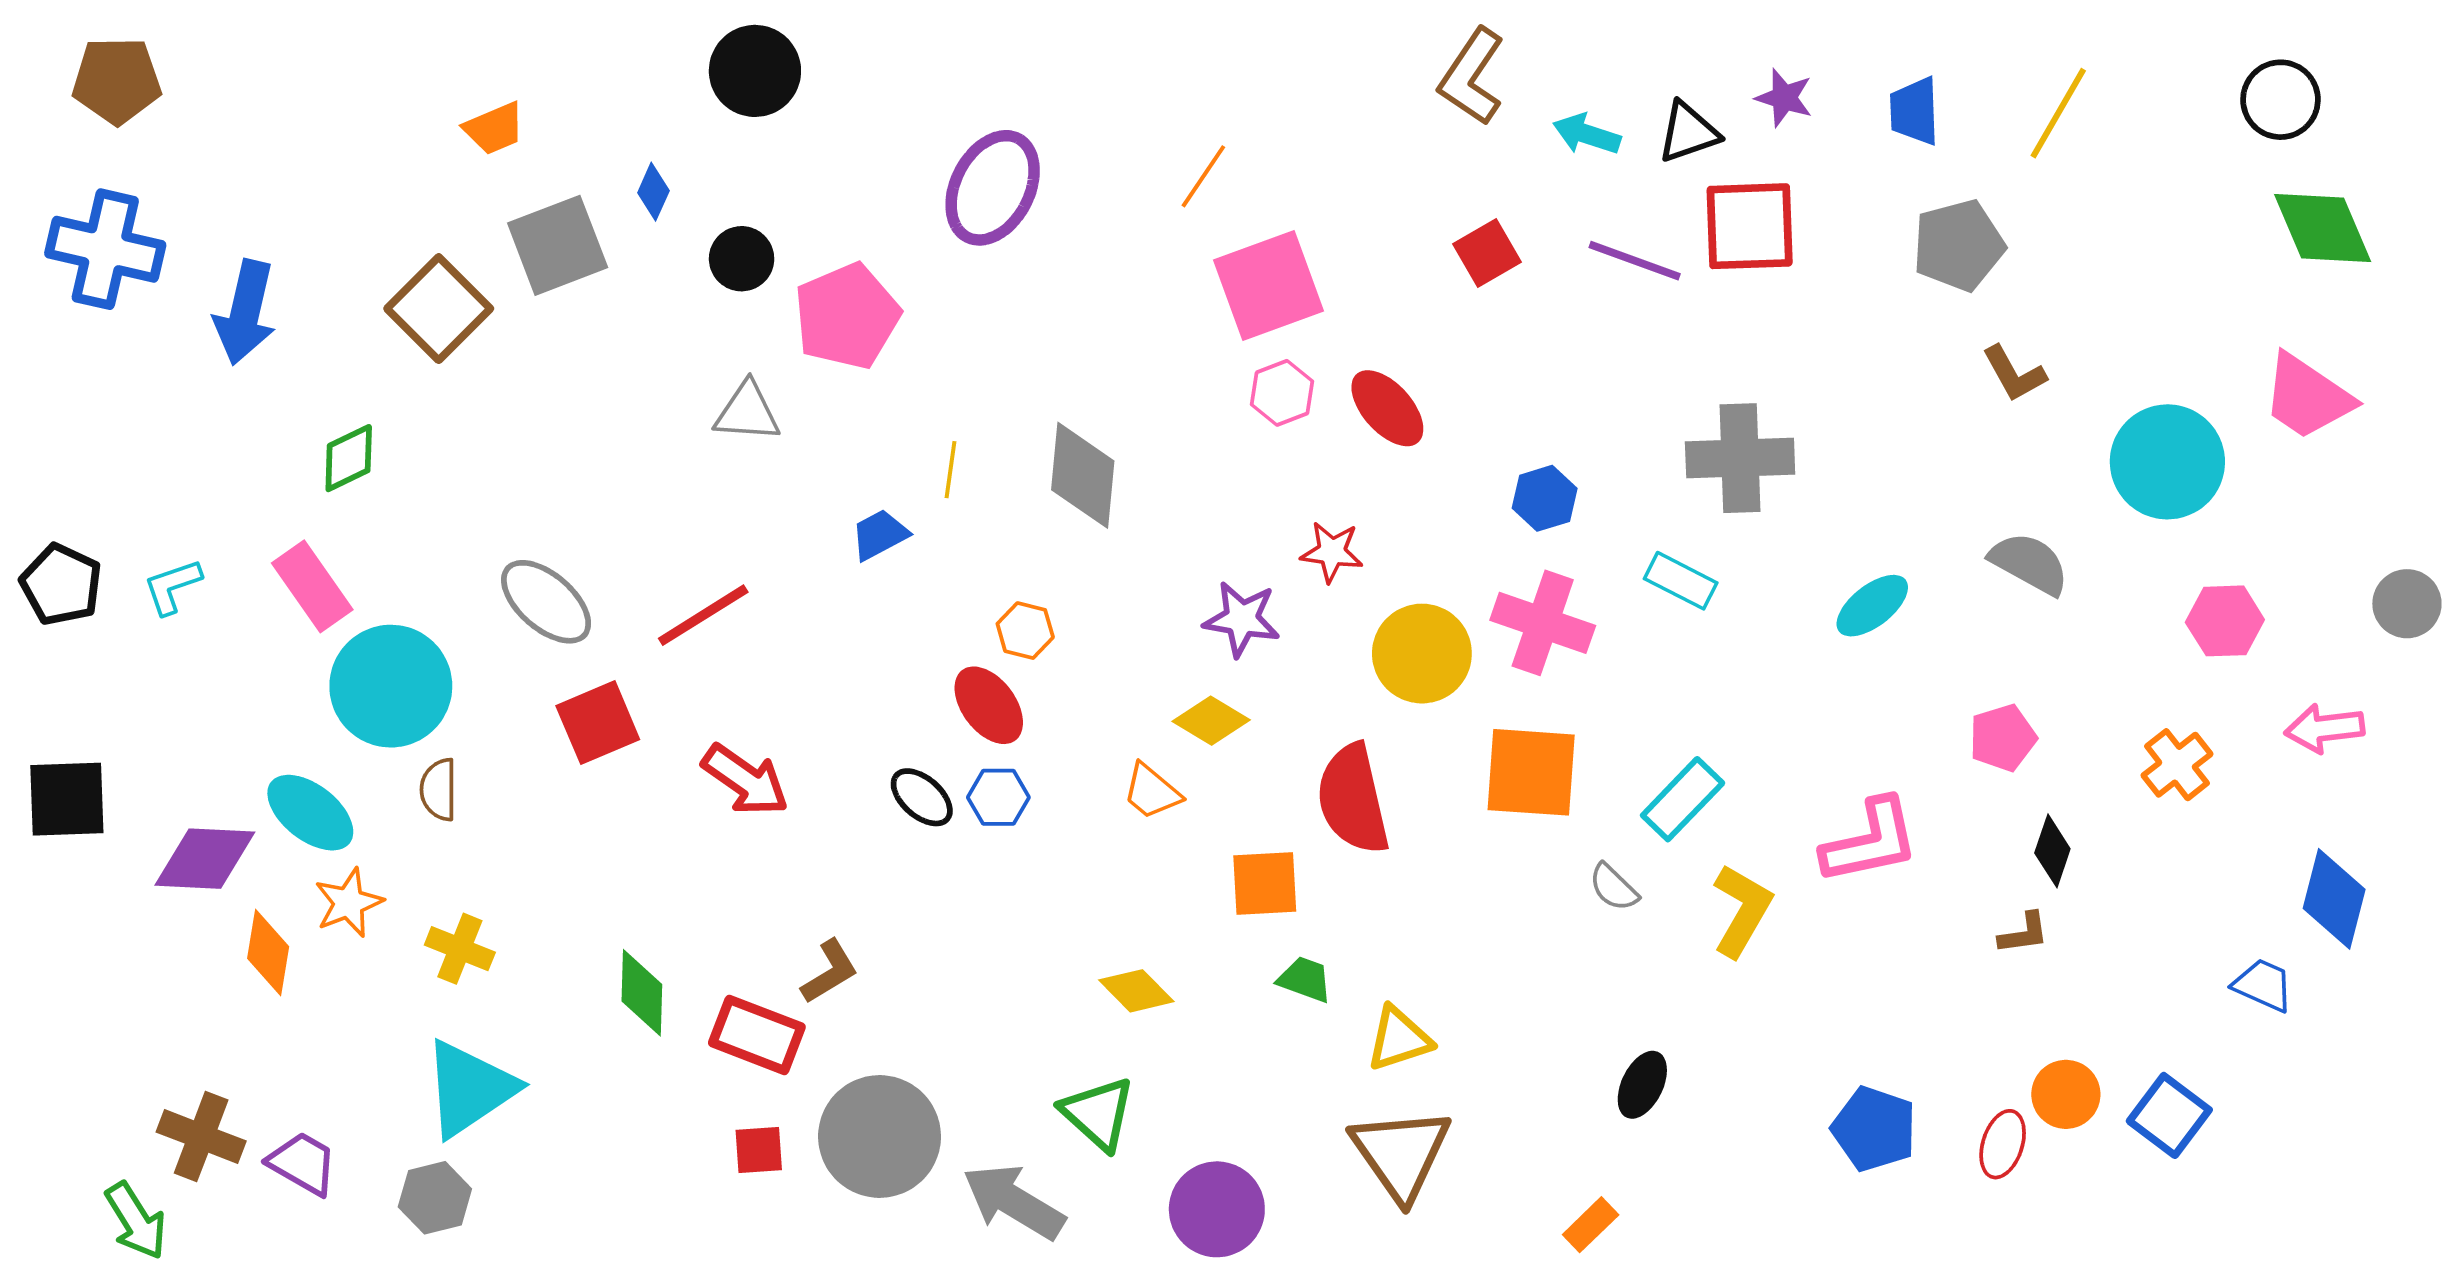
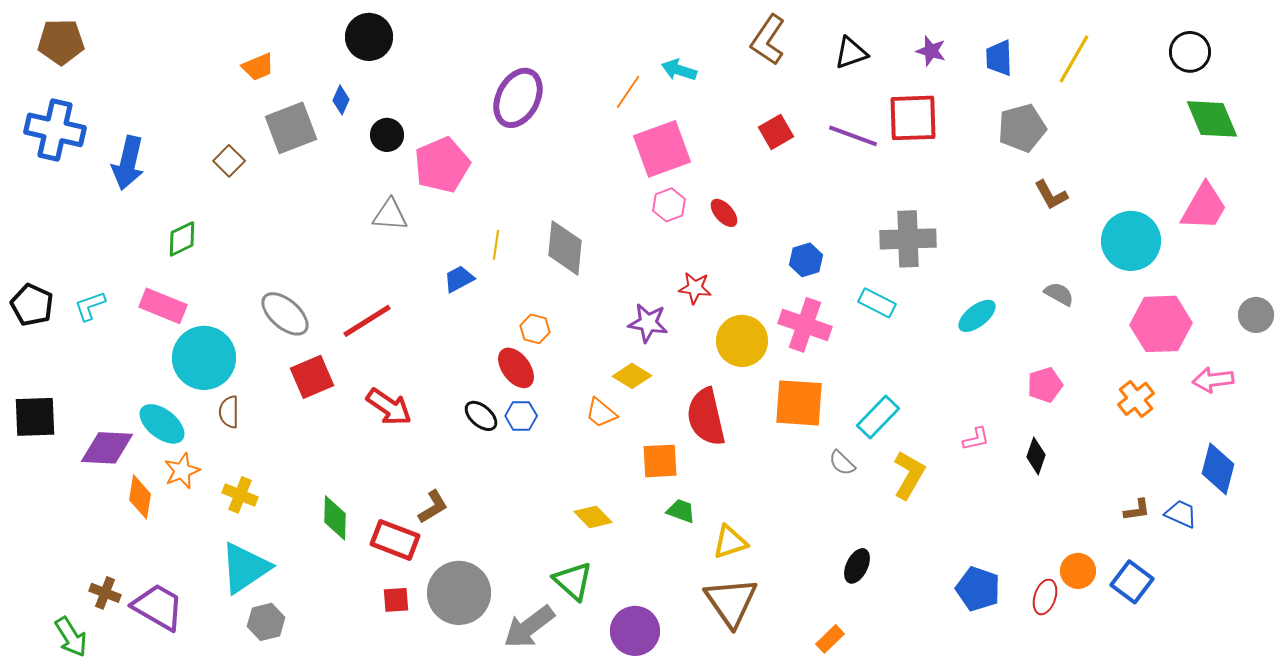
black circle: (755, 71) -> (369, 37), moved
black triangle: (1688, 132) -> (851, 53), moved
cyan arrow: (1587, 134) -> (679, 70), moved
brown square: (439, 309) -> (229, 161), size x0.6
pink trapezoid: (2307, 397) -> (1204, 207), turned -94
red ellipse: (1387, 408) -> (724, 213), size x0.7
gray semicircle: (2029, 563) -> (1059, 294), size x0.7
pink rectangle: (312, 586) -> (163, 306), turned -33
pink hexagon: (2225, 621) -> (1161, 324), size x1.5
pink L-shape: (1870, 841) -> (976, 439), size x0.5
black diamond: (2052, 851) -> (1036, 456), moved
brown L-shape: (2024, 933) -> (1137, 510), moved
brown cross: (201, 1136) -> (105, 593), size x0.7
purple trapezoid: (303, 1163) -> (158, 607), size x1.4
gray hexagon: (435, 1198) -> (266, 622), moved
gray arrow: (1014, 1202) -> (529, 627), turned -68

